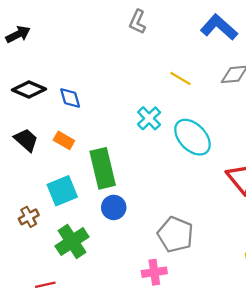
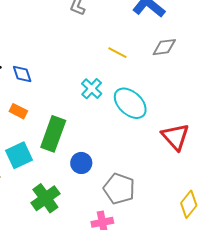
green rectangle: (103, 168) -> (53, 134), turned 36
blue circle: (114, 207) -> (81, 163), moved
green cross: (72, 241) -> (45, 198), moved

